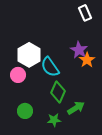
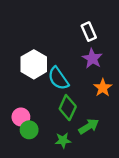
white rectangle: (85, 13) -> (89, 32), moved
orange star: (87, 60) -> (103, 88), moved
pink circle: (18, 75) -> (21, 117), moved

